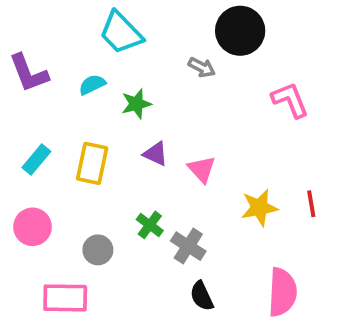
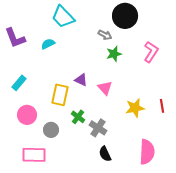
pink L-shape: (290, 100) -> (151, 52), turned 55
green star: (136, 104) -> (114, 54), moved
yellow rectangle: (92, 163) -> (60, 95), moved
pink circle: (33, 227) -> (27, 115), moved

